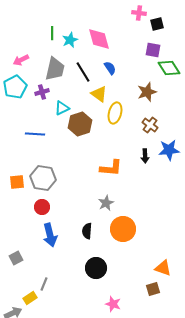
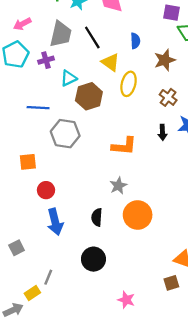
blue semicircle: (110, 68) -> (135, 41), moved, turned 32
gray hexagon: (43, 178) -> (65, 134), moved
orange square: (17, 182) -> (28, 162), moved
black circle: (96, 268) -> (93, 259), moved

